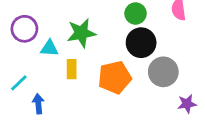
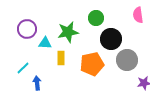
green circle: (136, 14) -> (96, 18), moved

